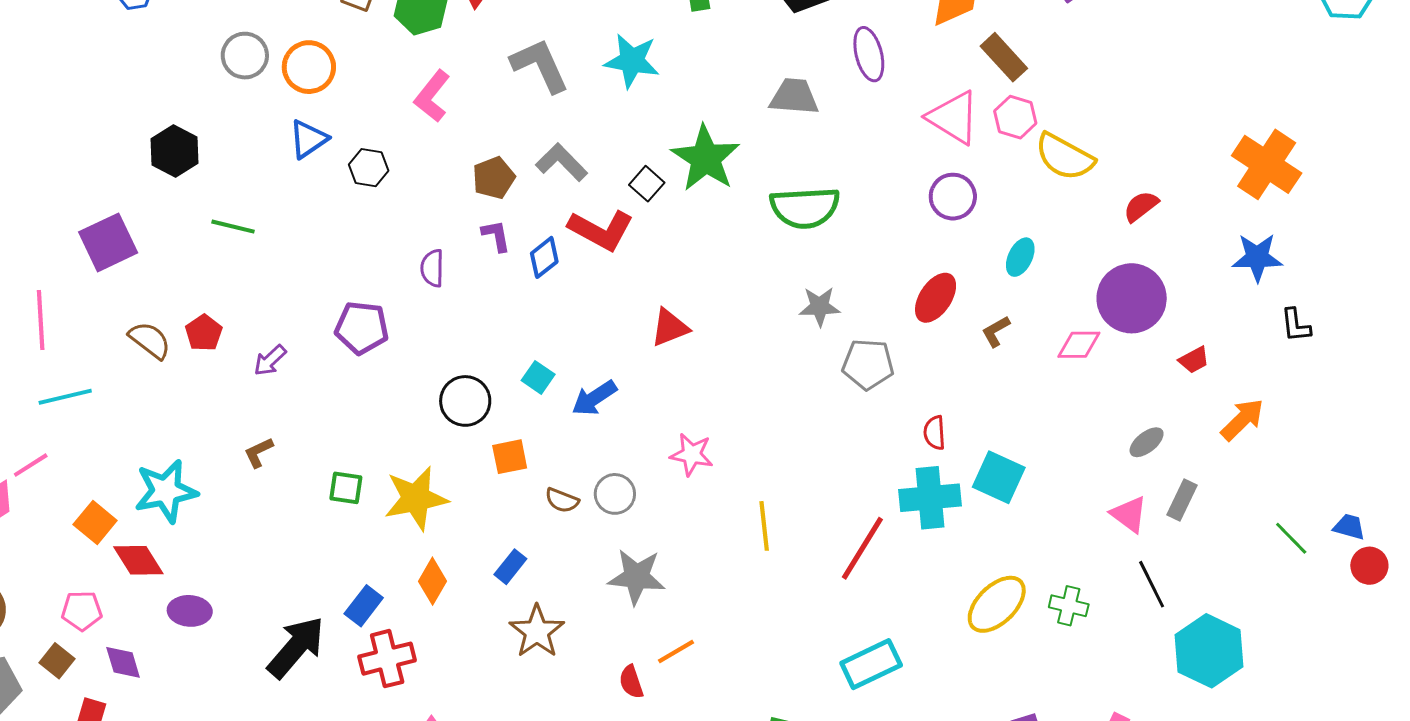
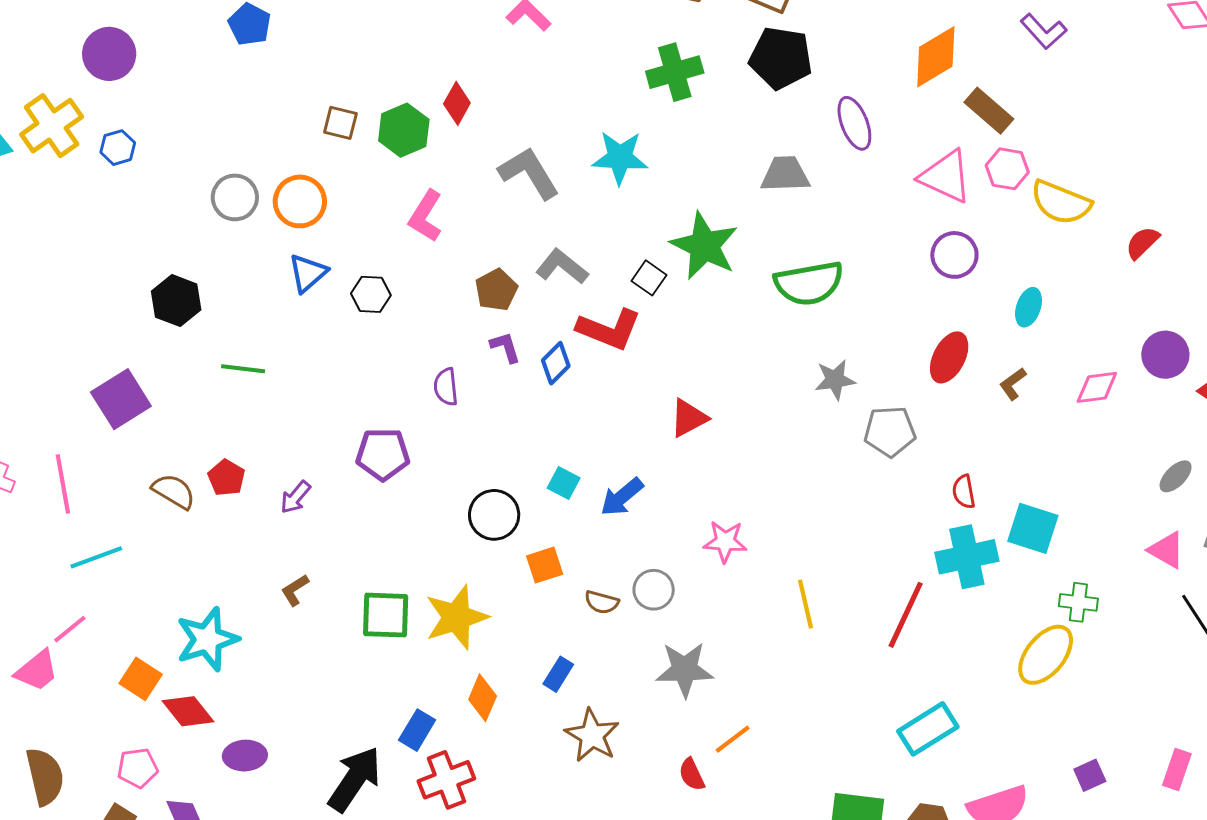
purple circle: (1132, 298) -> (1165, 355), moved, size x0.7
green square: (346, 488) -> (386, 615), size x1.5
green cross: (1069, 606) -> (1078, 602), moved

